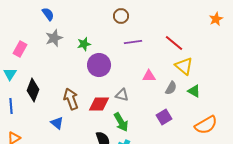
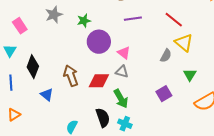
pink rectangle: (20, 49) -> (20, 26), turned -63
pink triangle: (149, 76) -> (124, 53), moved, turned 40
gray semicircle: (171, 88) -> (166, 56), moved
green triangle: (194, 91) -> (190, 75), moved, turned 32
blue triangle: (57, 123) -> (47, 95), moved

